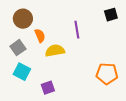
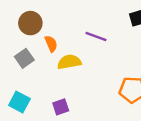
purple line: (77, 30) -> (96, 36), turned -60
cyan square: (22, 72) -> (19, 102), moved

